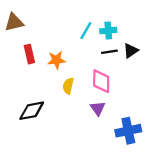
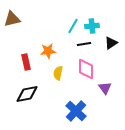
black line: (109, 52) -> (84, 44), moved
red rectangle: (29, 54) -> (26, 62), moved
purple triangle: (98, 108) -> (105, 88), moved
blue cross: (128, 131) -> (76, 111), moved, turned -35

